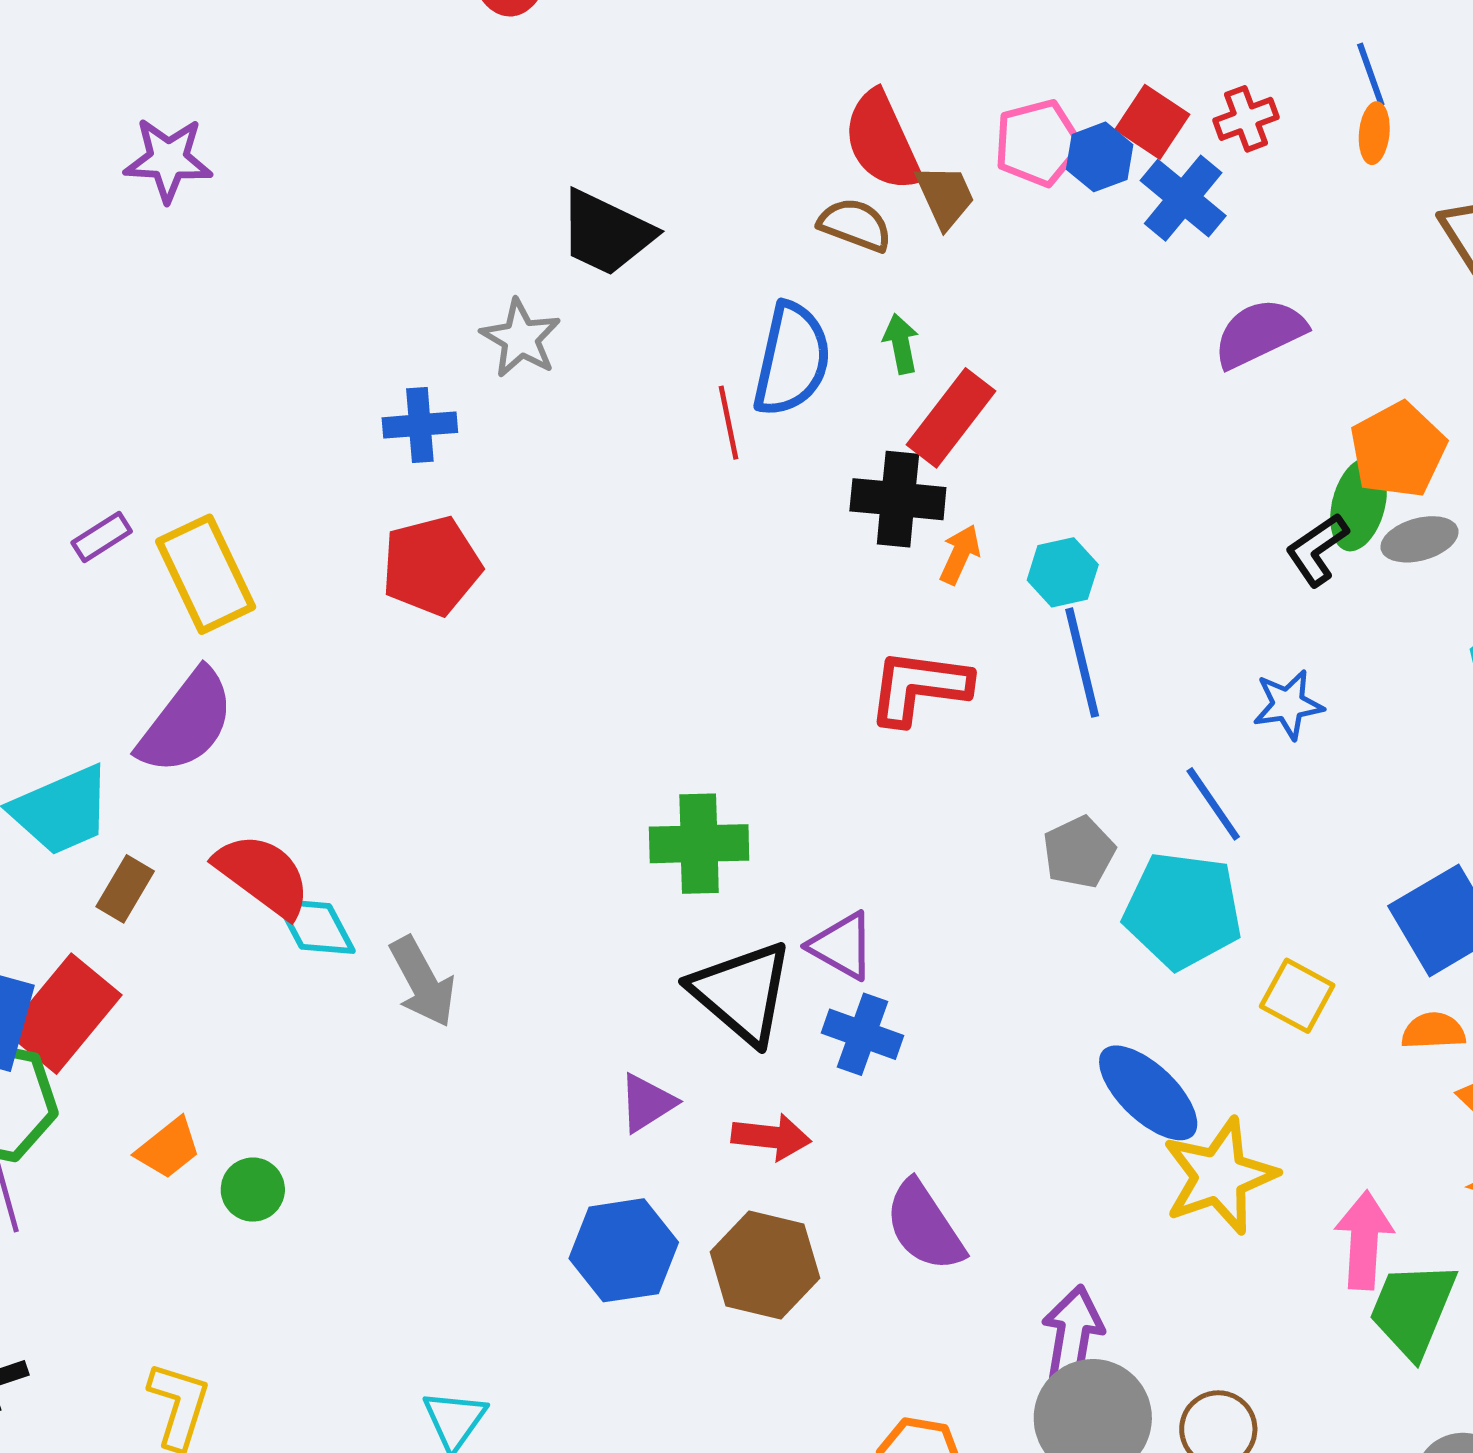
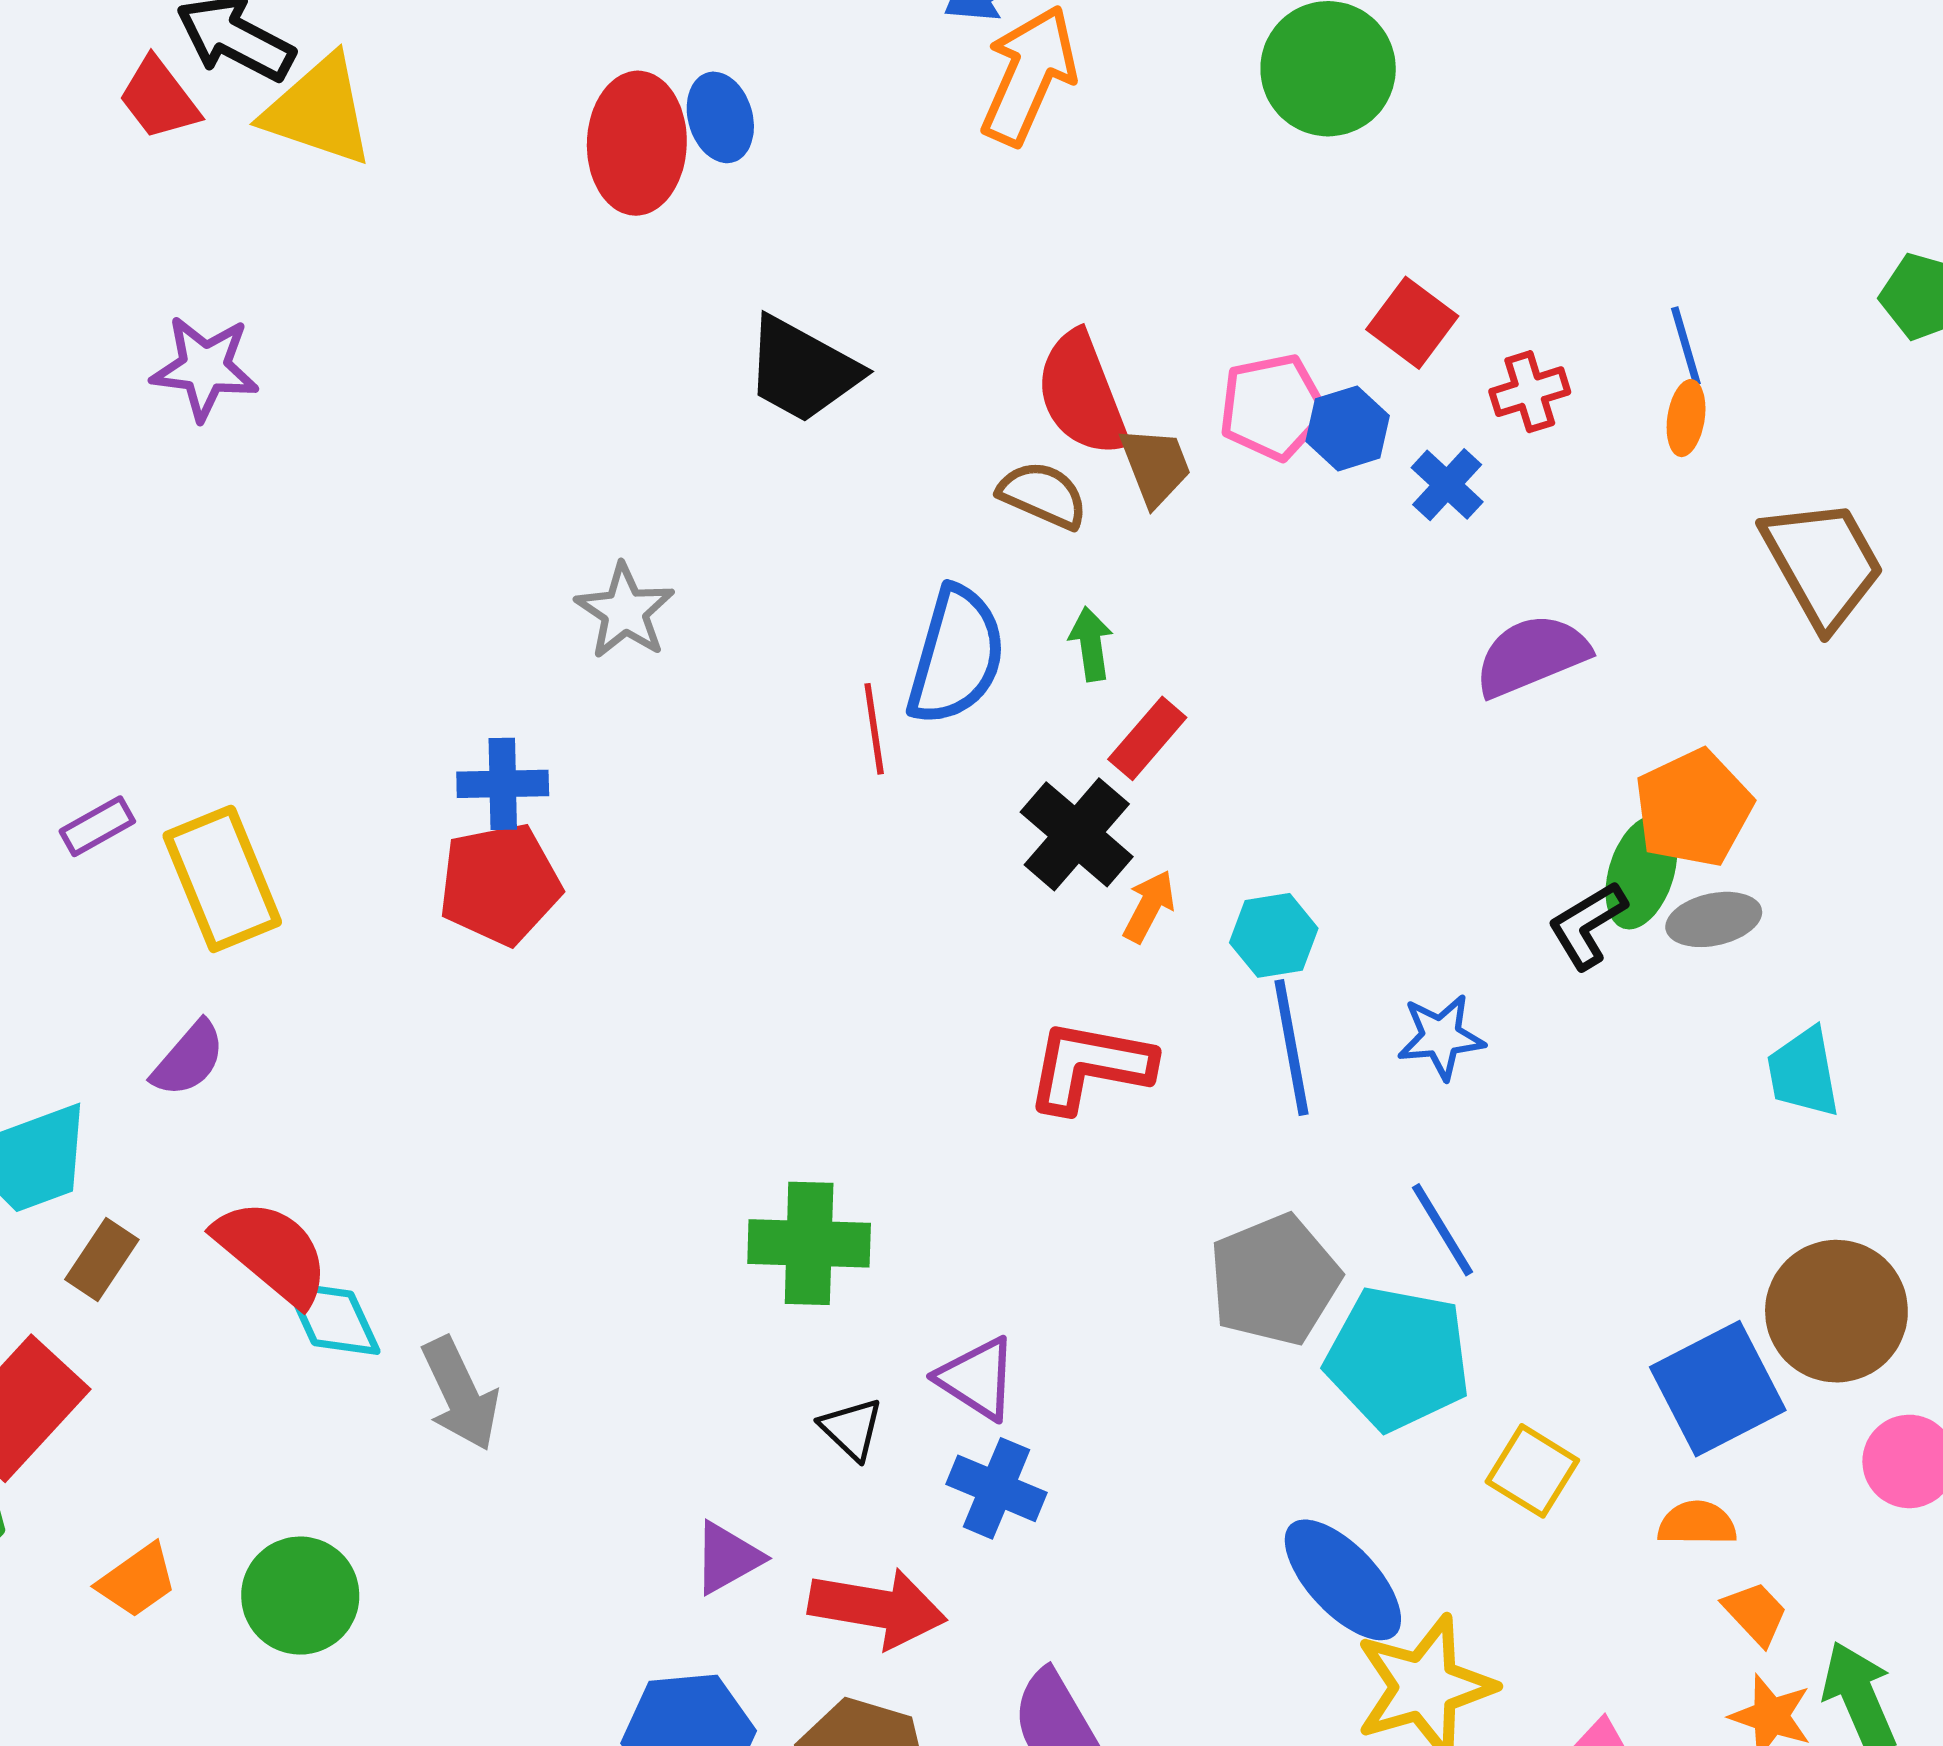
red square: (1152, 122) -> (1412, 323), moved
blue cross: (1183, 198) -> (1447, 485), size x0.7
black trapezoid: (606, 233) -> (802, 370), moved
red rectangle: (951, 418) -> (1147, 738), size x0.7
blue cross: (420, 425) -> (503, 784), moved
black cross: (898, 499) -> (1077, 834), turned 32
blue star: (1288, 705) -> (1441, 1037), moved
purple semicircle: (186, 722) -> (188, 1059), size x0.6
gray pentagon: (1079, 852) -> (1275, 1280), size x1.5
black triangle: (742, 992) -> (851, 1429), size x0.5
red arrow: (771, 1137) -> (878, 1608), size x1.4
green circle: (253, 1190) -> (300, 1596), moved, size x1.5

